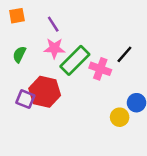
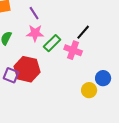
black line: (124, 54) -> (83, 32), moved
green rectangle: (75, 60) -> (52, 43), size x0.7

